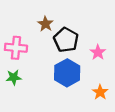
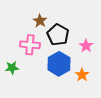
pink cross: (16, 48) -> (30, 45), moved
orange star: (100, 92) -> (82, 75), moved

